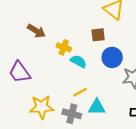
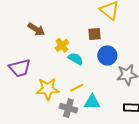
yellow cross: (64, 47) -> (62, 45), turned 32
purple trapezoid: (20, 72) -> (20, 68), turned -70
yellow star: (42, 107) -> (48, 89), moved

